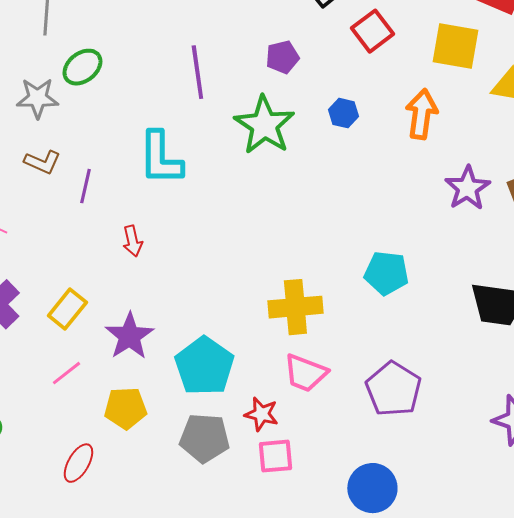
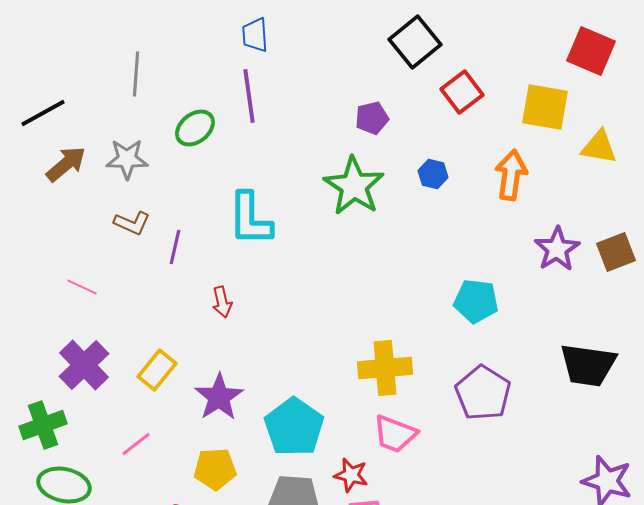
green ellipse: (82, 67) -> (195, 128), moved
purple line: (197, 72) -> (249, 96), moved
cyan pentagon: (386, 273) -> (476, 301), moved
pink line: (66, 373) -> (136, 444), moved
purple pentagon: (393, 389) -> (483, 393), moved

